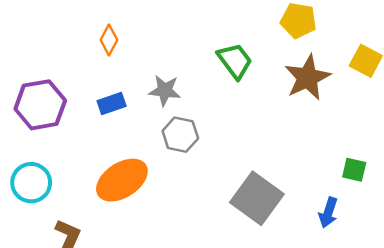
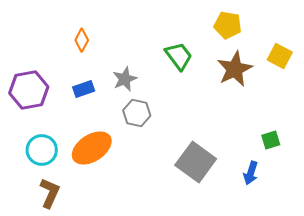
gray star: (165, 91) -> (125, 79), turned -30
green square: (354, 170) -> (271, 140), turned -30
cyan circle: (31, 183) -> (42, 150), moved

